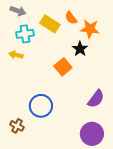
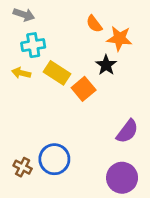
yellow rectangle: (50, 24) -> (57, 73), moved
blue circle: (41, 106) -> (54, 159), moved

